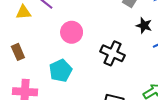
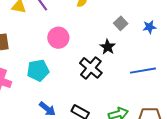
black star: (144, 25) -> (108, 47), moved

